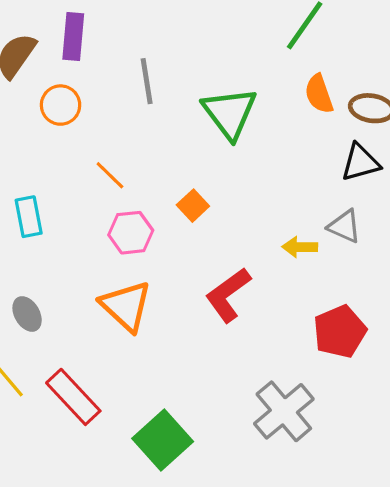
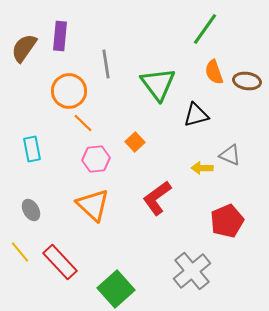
orange circle: (61, 105) -> (69, 91), moved, size x1.4
black triangle: (360, 162) -> (196, 115), moved

